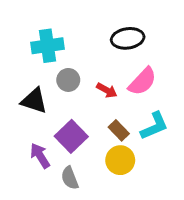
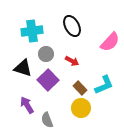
black ellipse: (128, 38) -> (72, 26), moved, turned 70
pink semicircle: (142, 81) -> (110, 42), moved
purple square: (71, 136) -> (48, 80), moved

